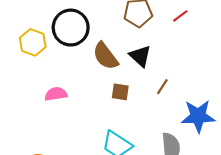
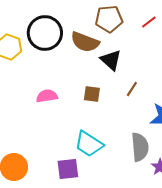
brown semicircle: (105, 56) -> (85, 42), moved, turned -32
pink semicircle: (56, 94) -> (47, 96), moved

